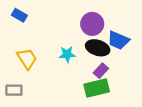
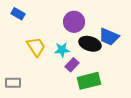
purple circle: (92, 24) -> (74, 22), moved
yellow trapezoid: (27, 59) -> (36, 47), moved
purple rectangle: (101, 71) -> (72, 65), moved

